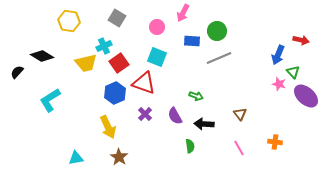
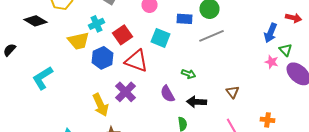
black diamond: (42, 56) -> (36, 21), moved
cyan square: (157, 57) -> (160, 38), moved
red square: (119, 63) -> (122, 35), moved
blue hexagon: (115, 93) -> (102, 58), moved
purple cross: (145, 114) -> (126, 92), moved, size x1.5

